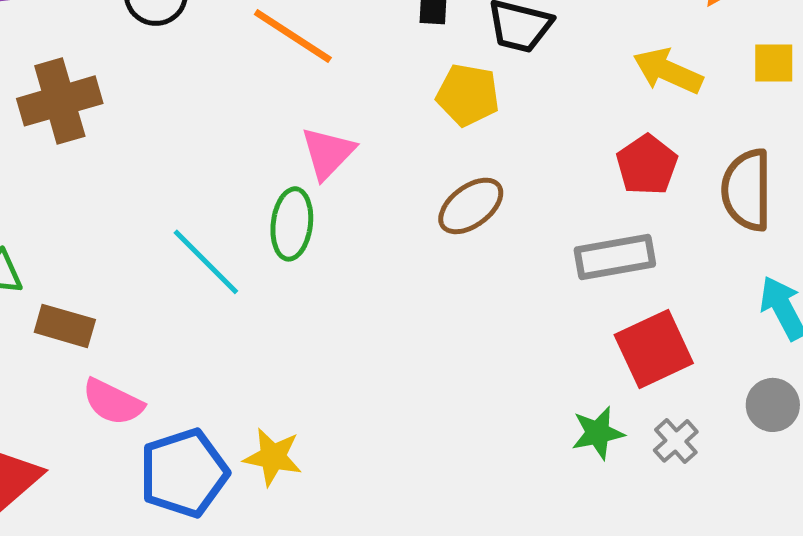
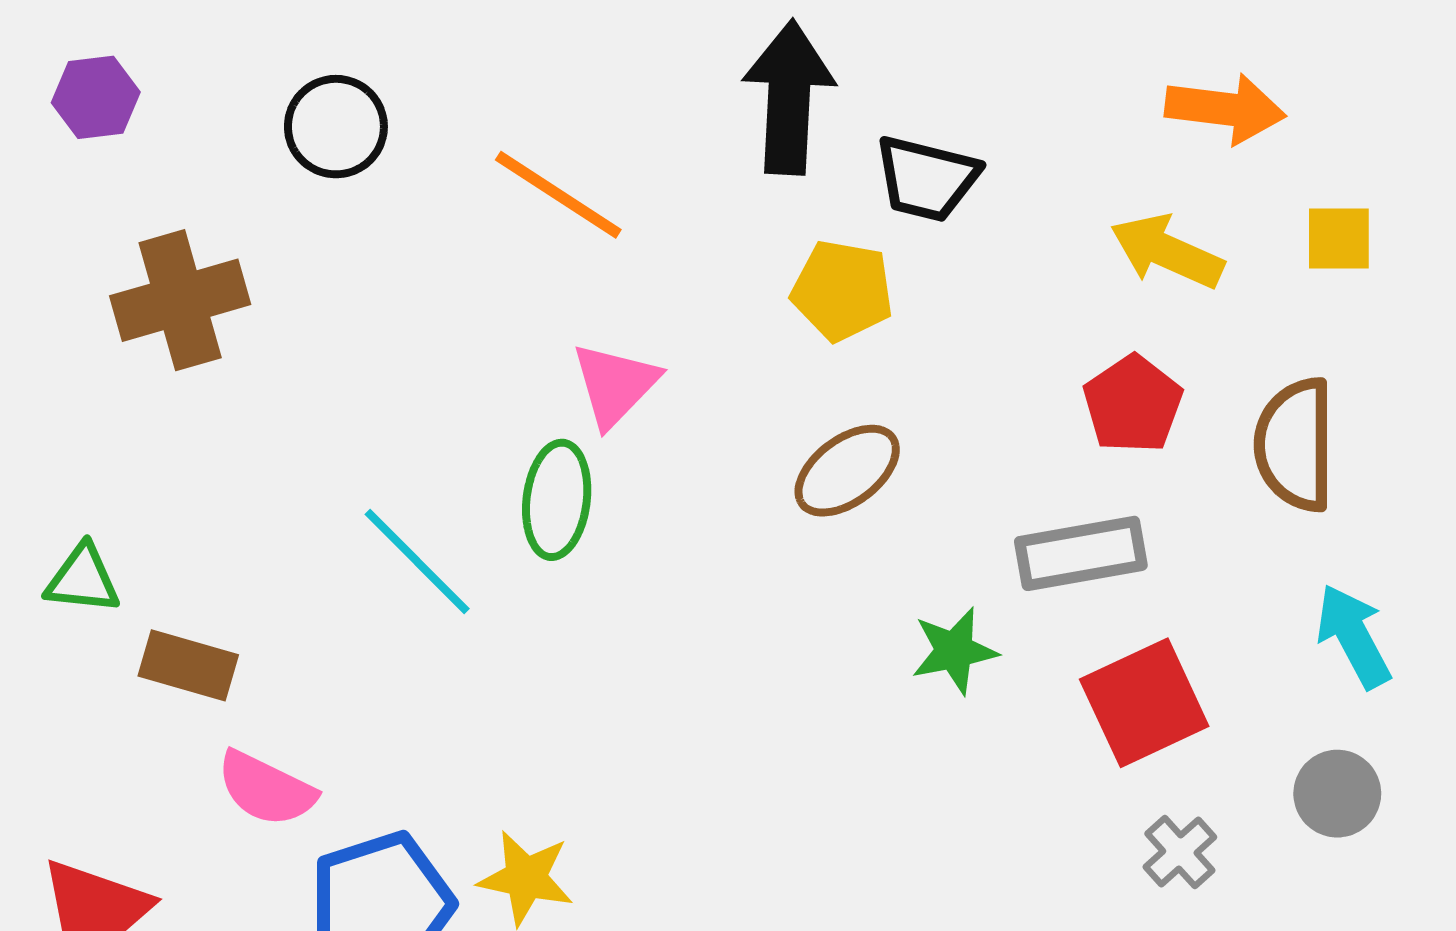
green star: (598, 433) -> (954, 651), moved

